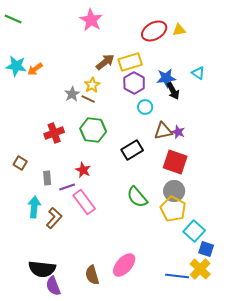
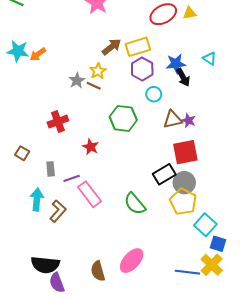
green hexagon: (93, 130) -> (123, 118), moved
black rectangle: (132, 150) -> (164, 174), moved
red square: (175, 162) -> (185, 152), turned -30
red star: (83, 170) -> (91, 147), moved
green semicircle: (137, 197) -> (135, 204), moved

